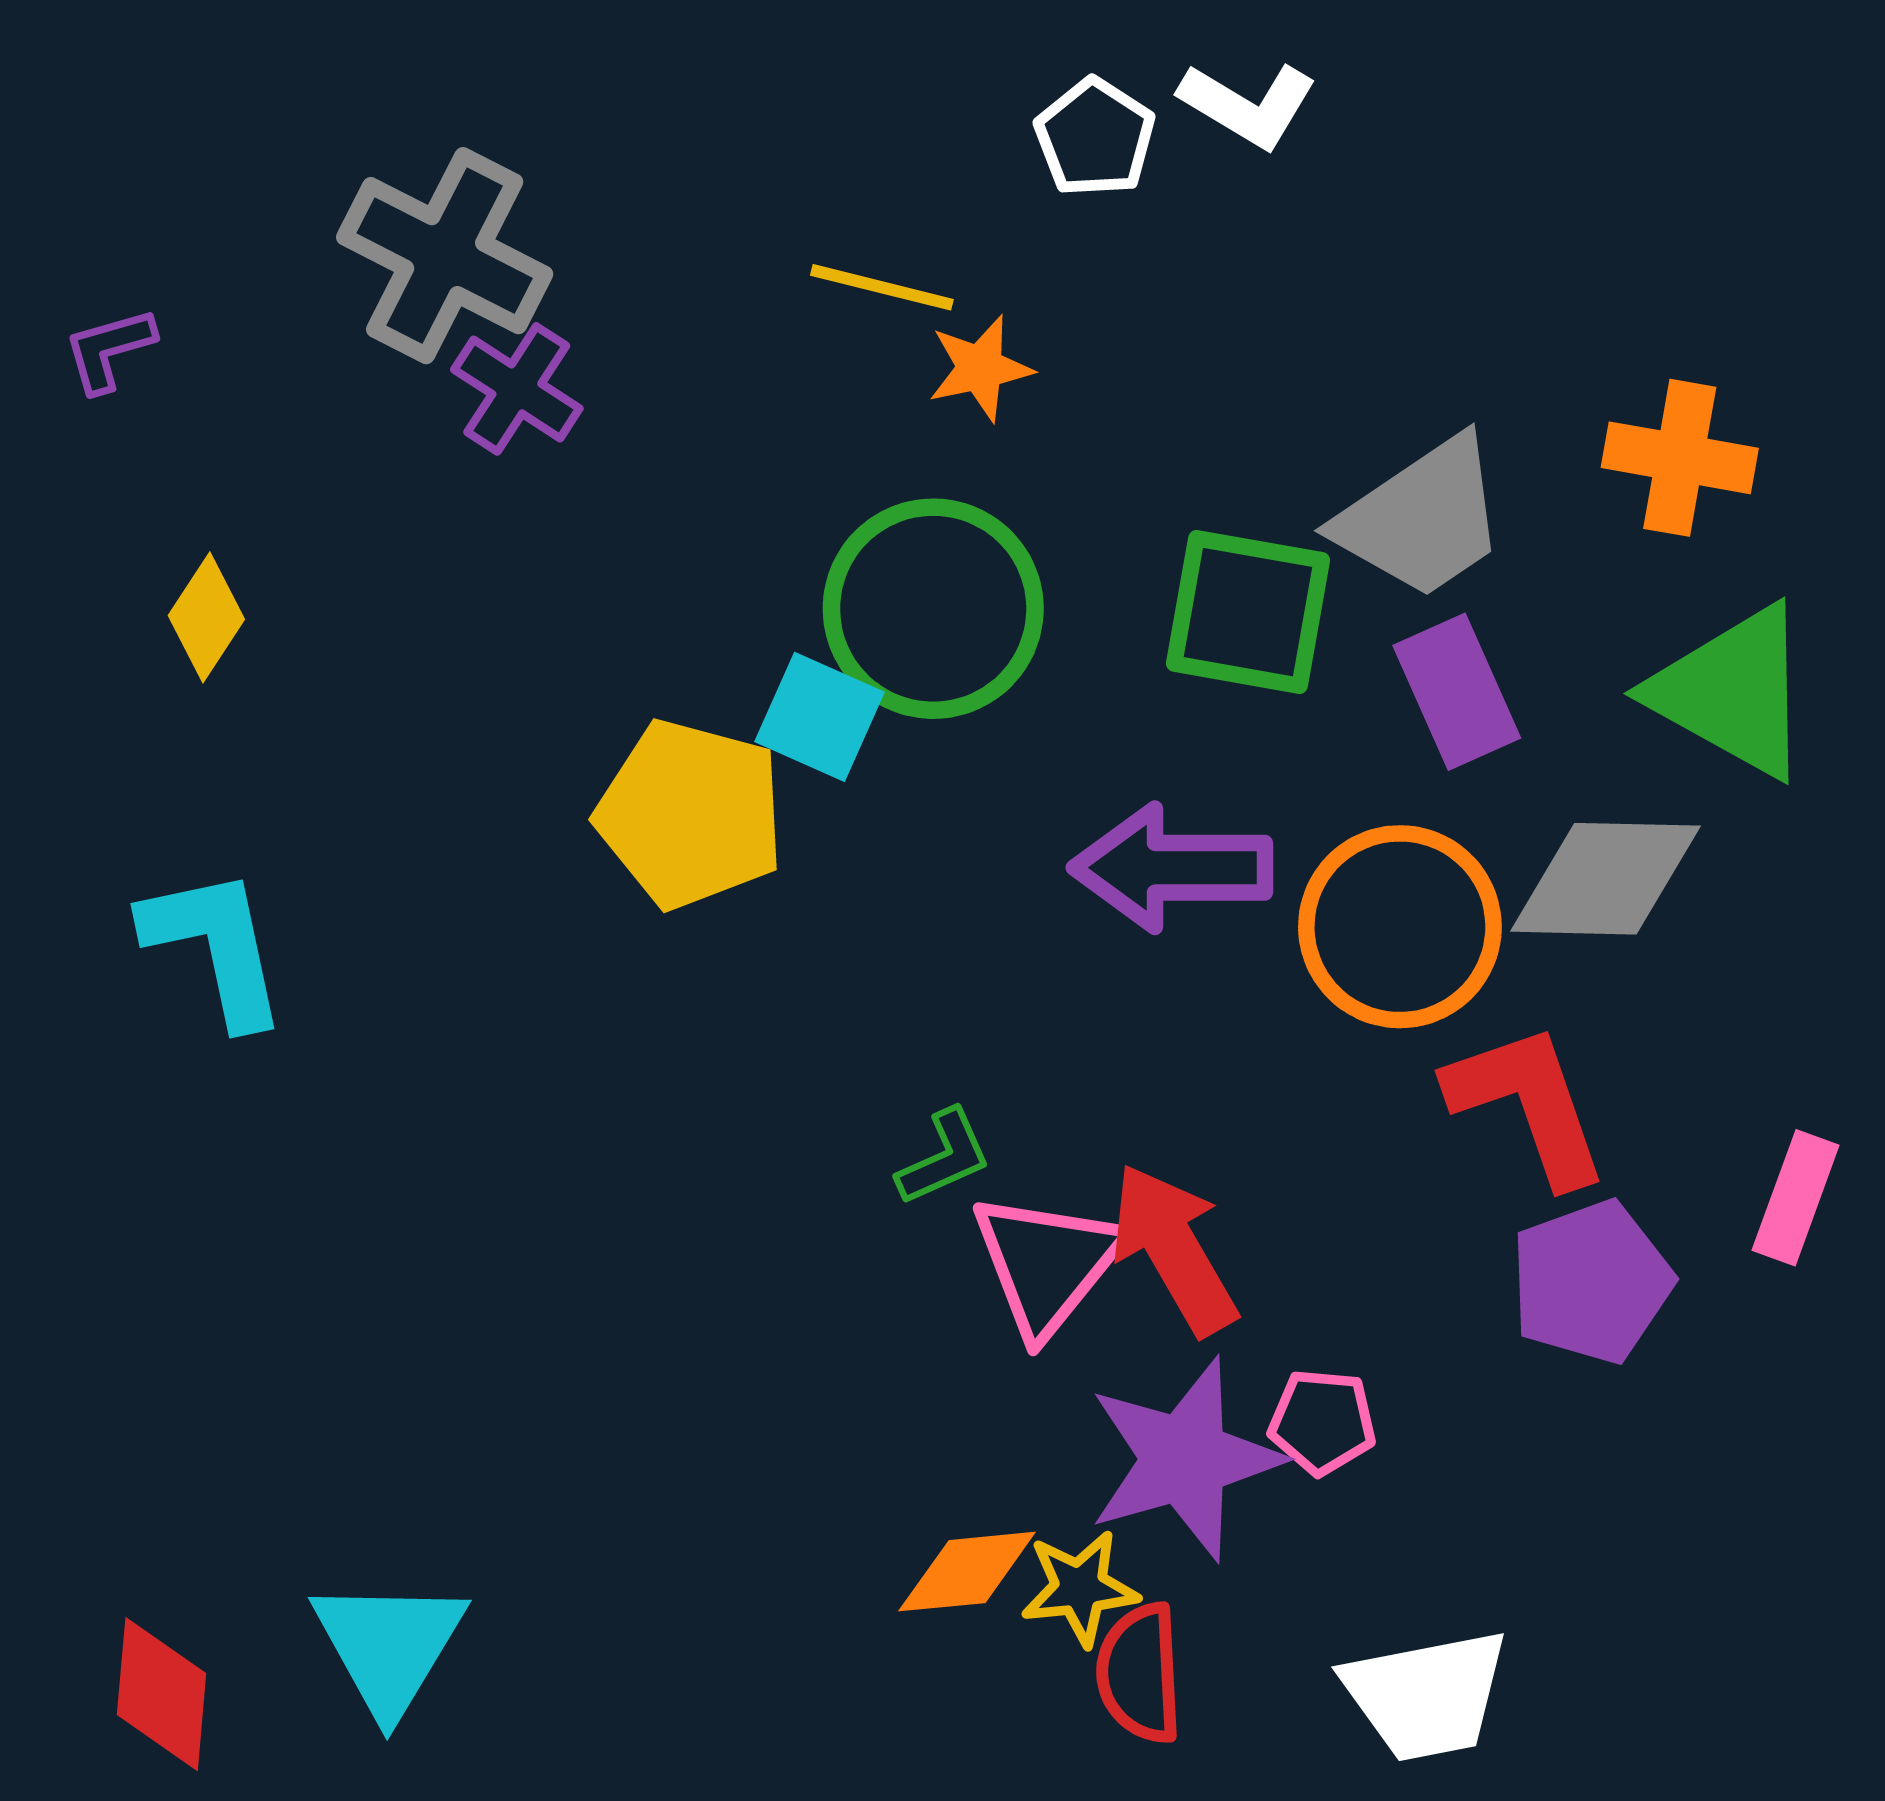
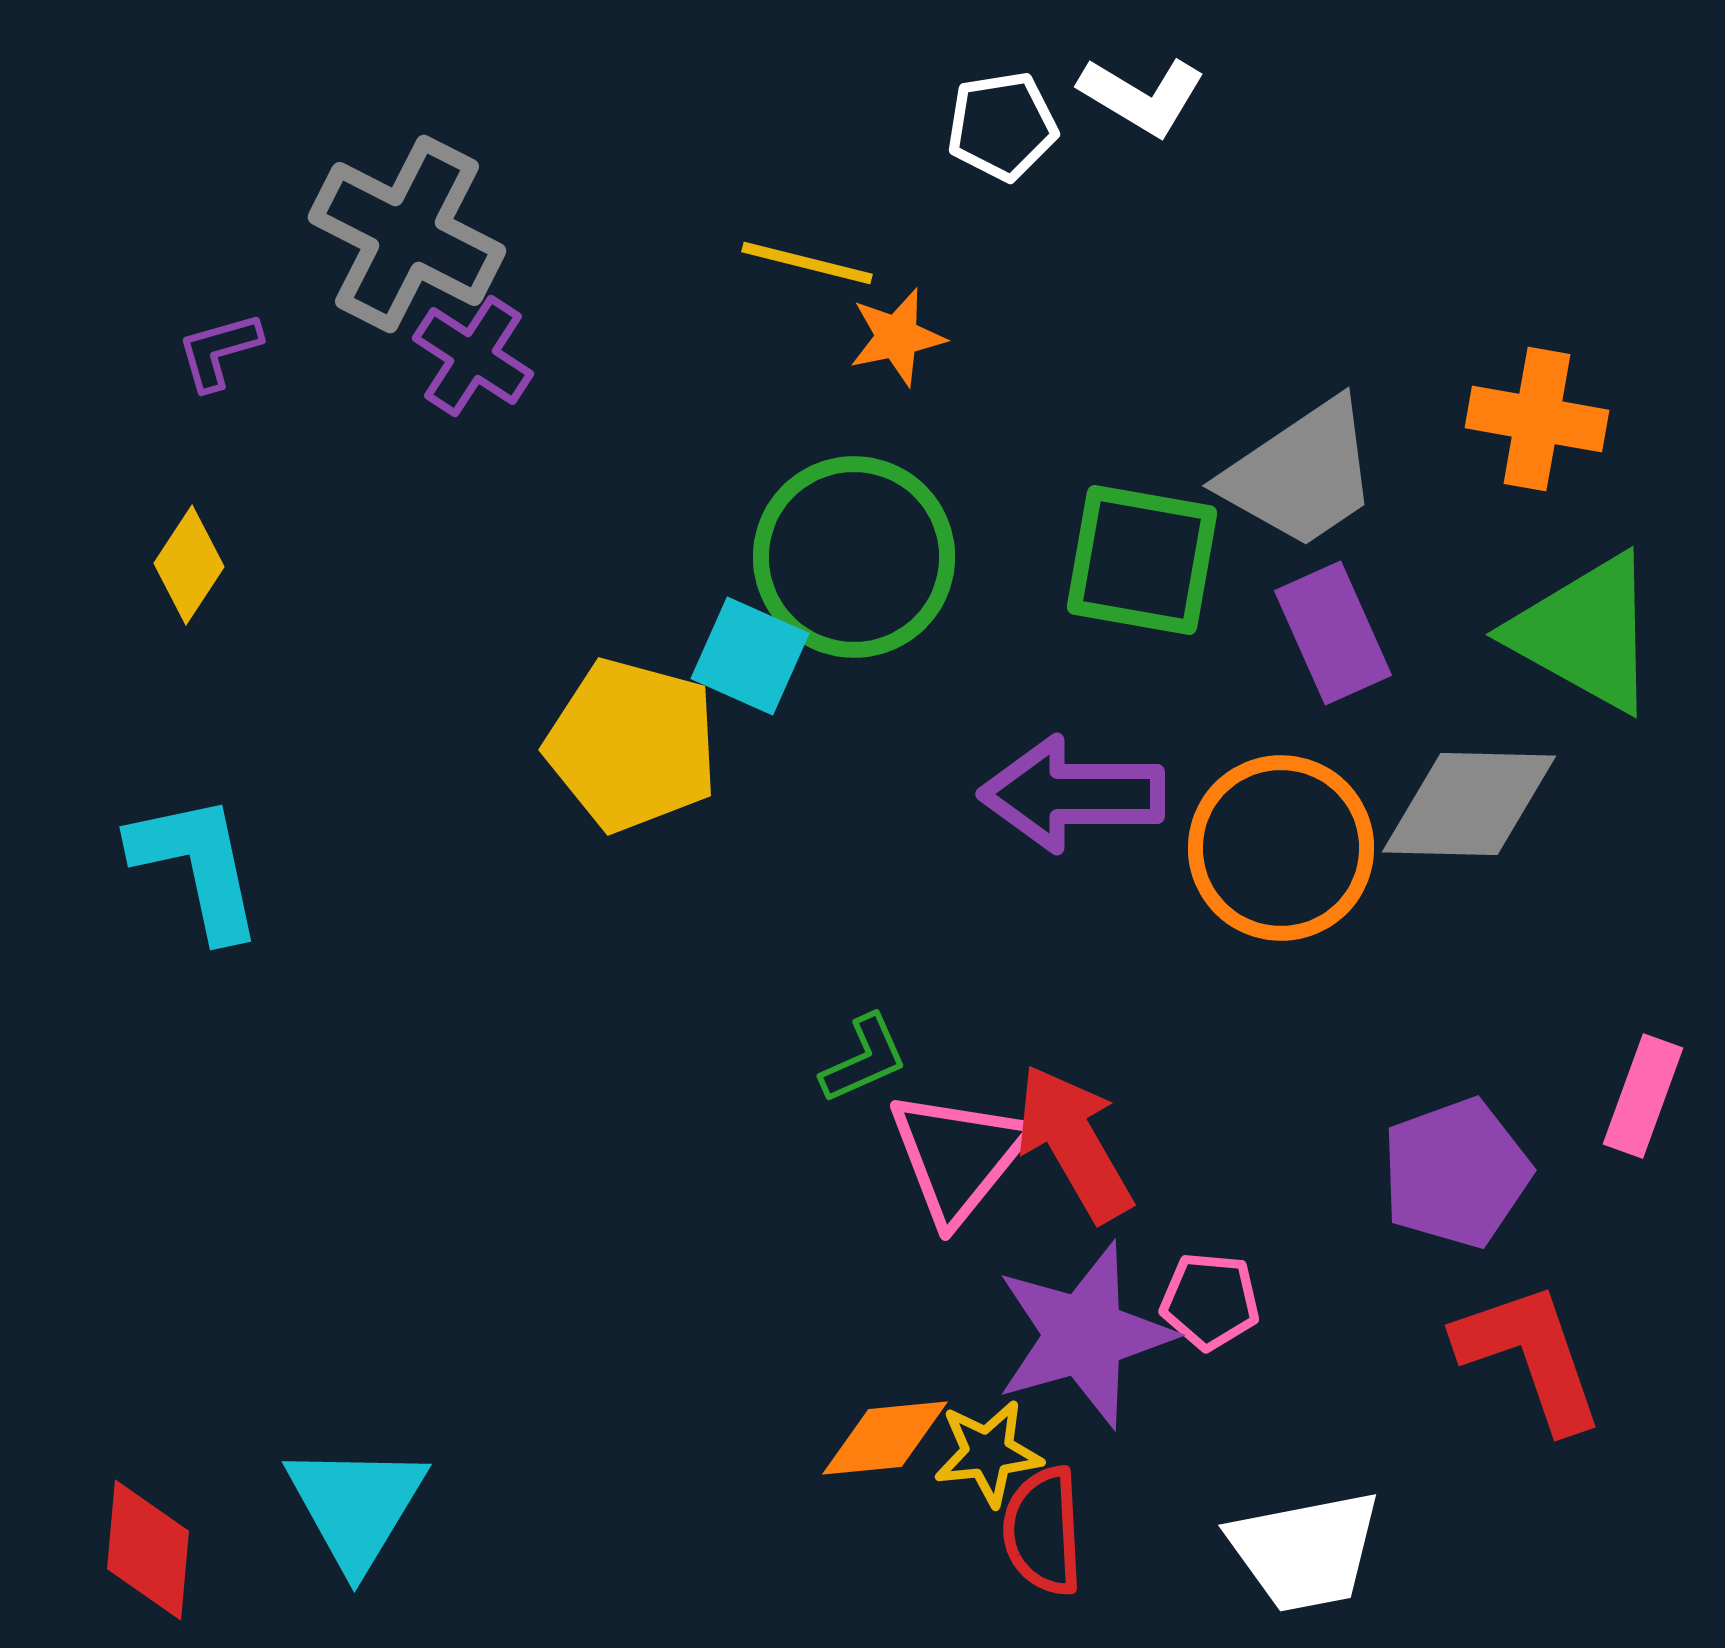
white pentagon: (1095, 138) -> (1002, 126), turned 30
purple L-shape: (109, 350) -> (219, 351), moved
red L-shape: (1528, 1104) -> (1530, 1356), moved

